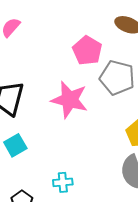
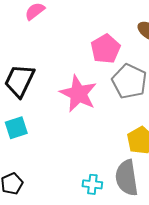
cyan cross: (63, 182) -> (92, 184), moved

